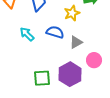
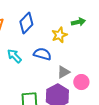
gray triangle: (76, 42) -> (63, 72), moved

